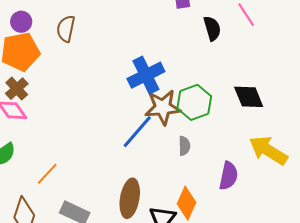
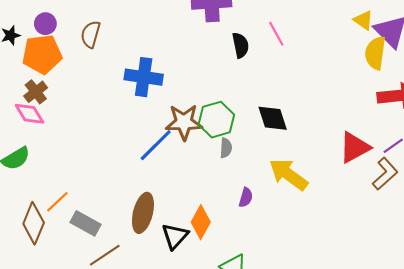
blue cross: (146, 75) -> (144, 77), moved, turned 30
gray semicircle: (184, 146) -> (226, 148), moved
orange line: (47, 174) -> (57, 202), moved
purple semicircle: (228, 176) -> (246, 197), size x0.7

